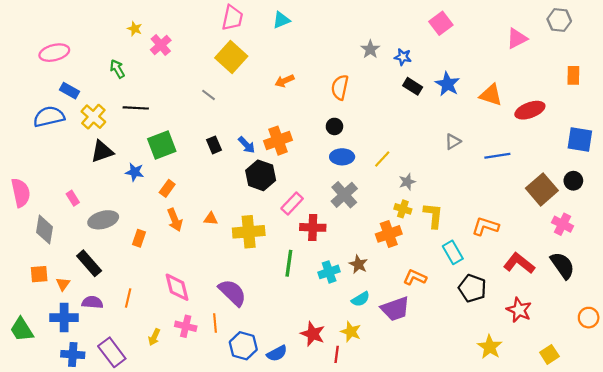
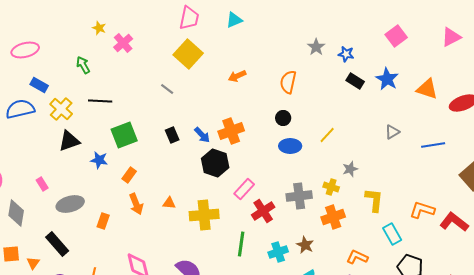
pink square: (441, 23) -> (396, 36), moved
yellow line: (382, 159) -> (327, 135), moved
gray cross: (344, 195) -> (299, 196), moved, turned 35
yellow cross: (403, 209) -> (331, 187), moved
red cross: (313, 227) -> (263, 211), turned -35
red L-shape: (519, 263) -> (454, 222), moved

